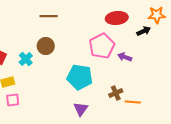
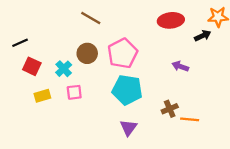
brown line: (49, 16) -> (91, 18), turned 30
pink pentagon: (102, 46) -> (123, 53), moved
pink square: (13, 100) -> (74, 92), moved

